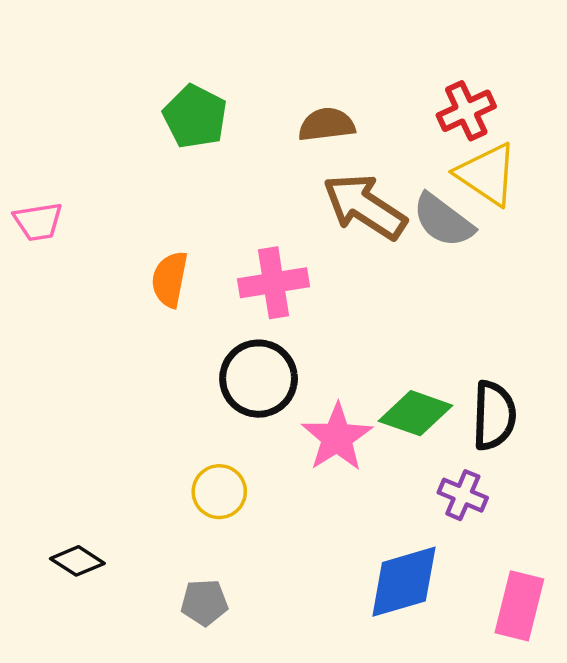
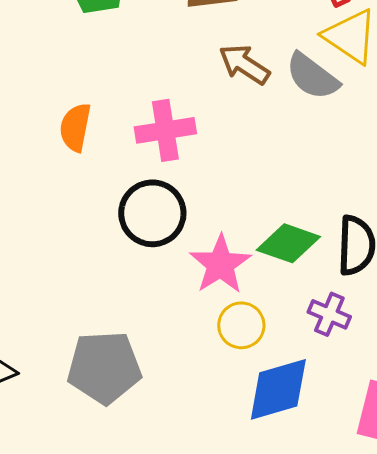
brown arrow: (365, 207) -> (244, 64), size x0.7
yellow circle: (219, 492) -> (241, 325), moved
gray pentagon: (204, 602) -> (104, 367), moved, size x1.8

